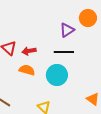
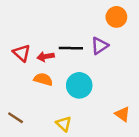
purple triangle: (67, 30) -> (100, 46), moved
black line: (64, 52) -> (71, 48), moved

